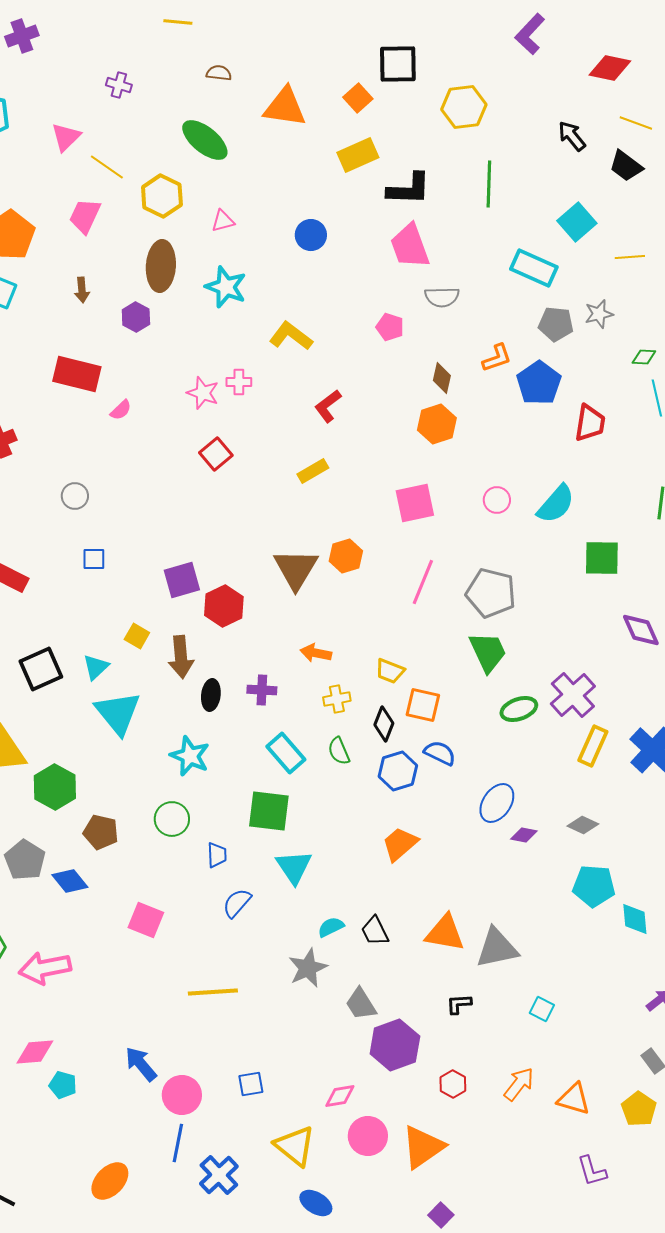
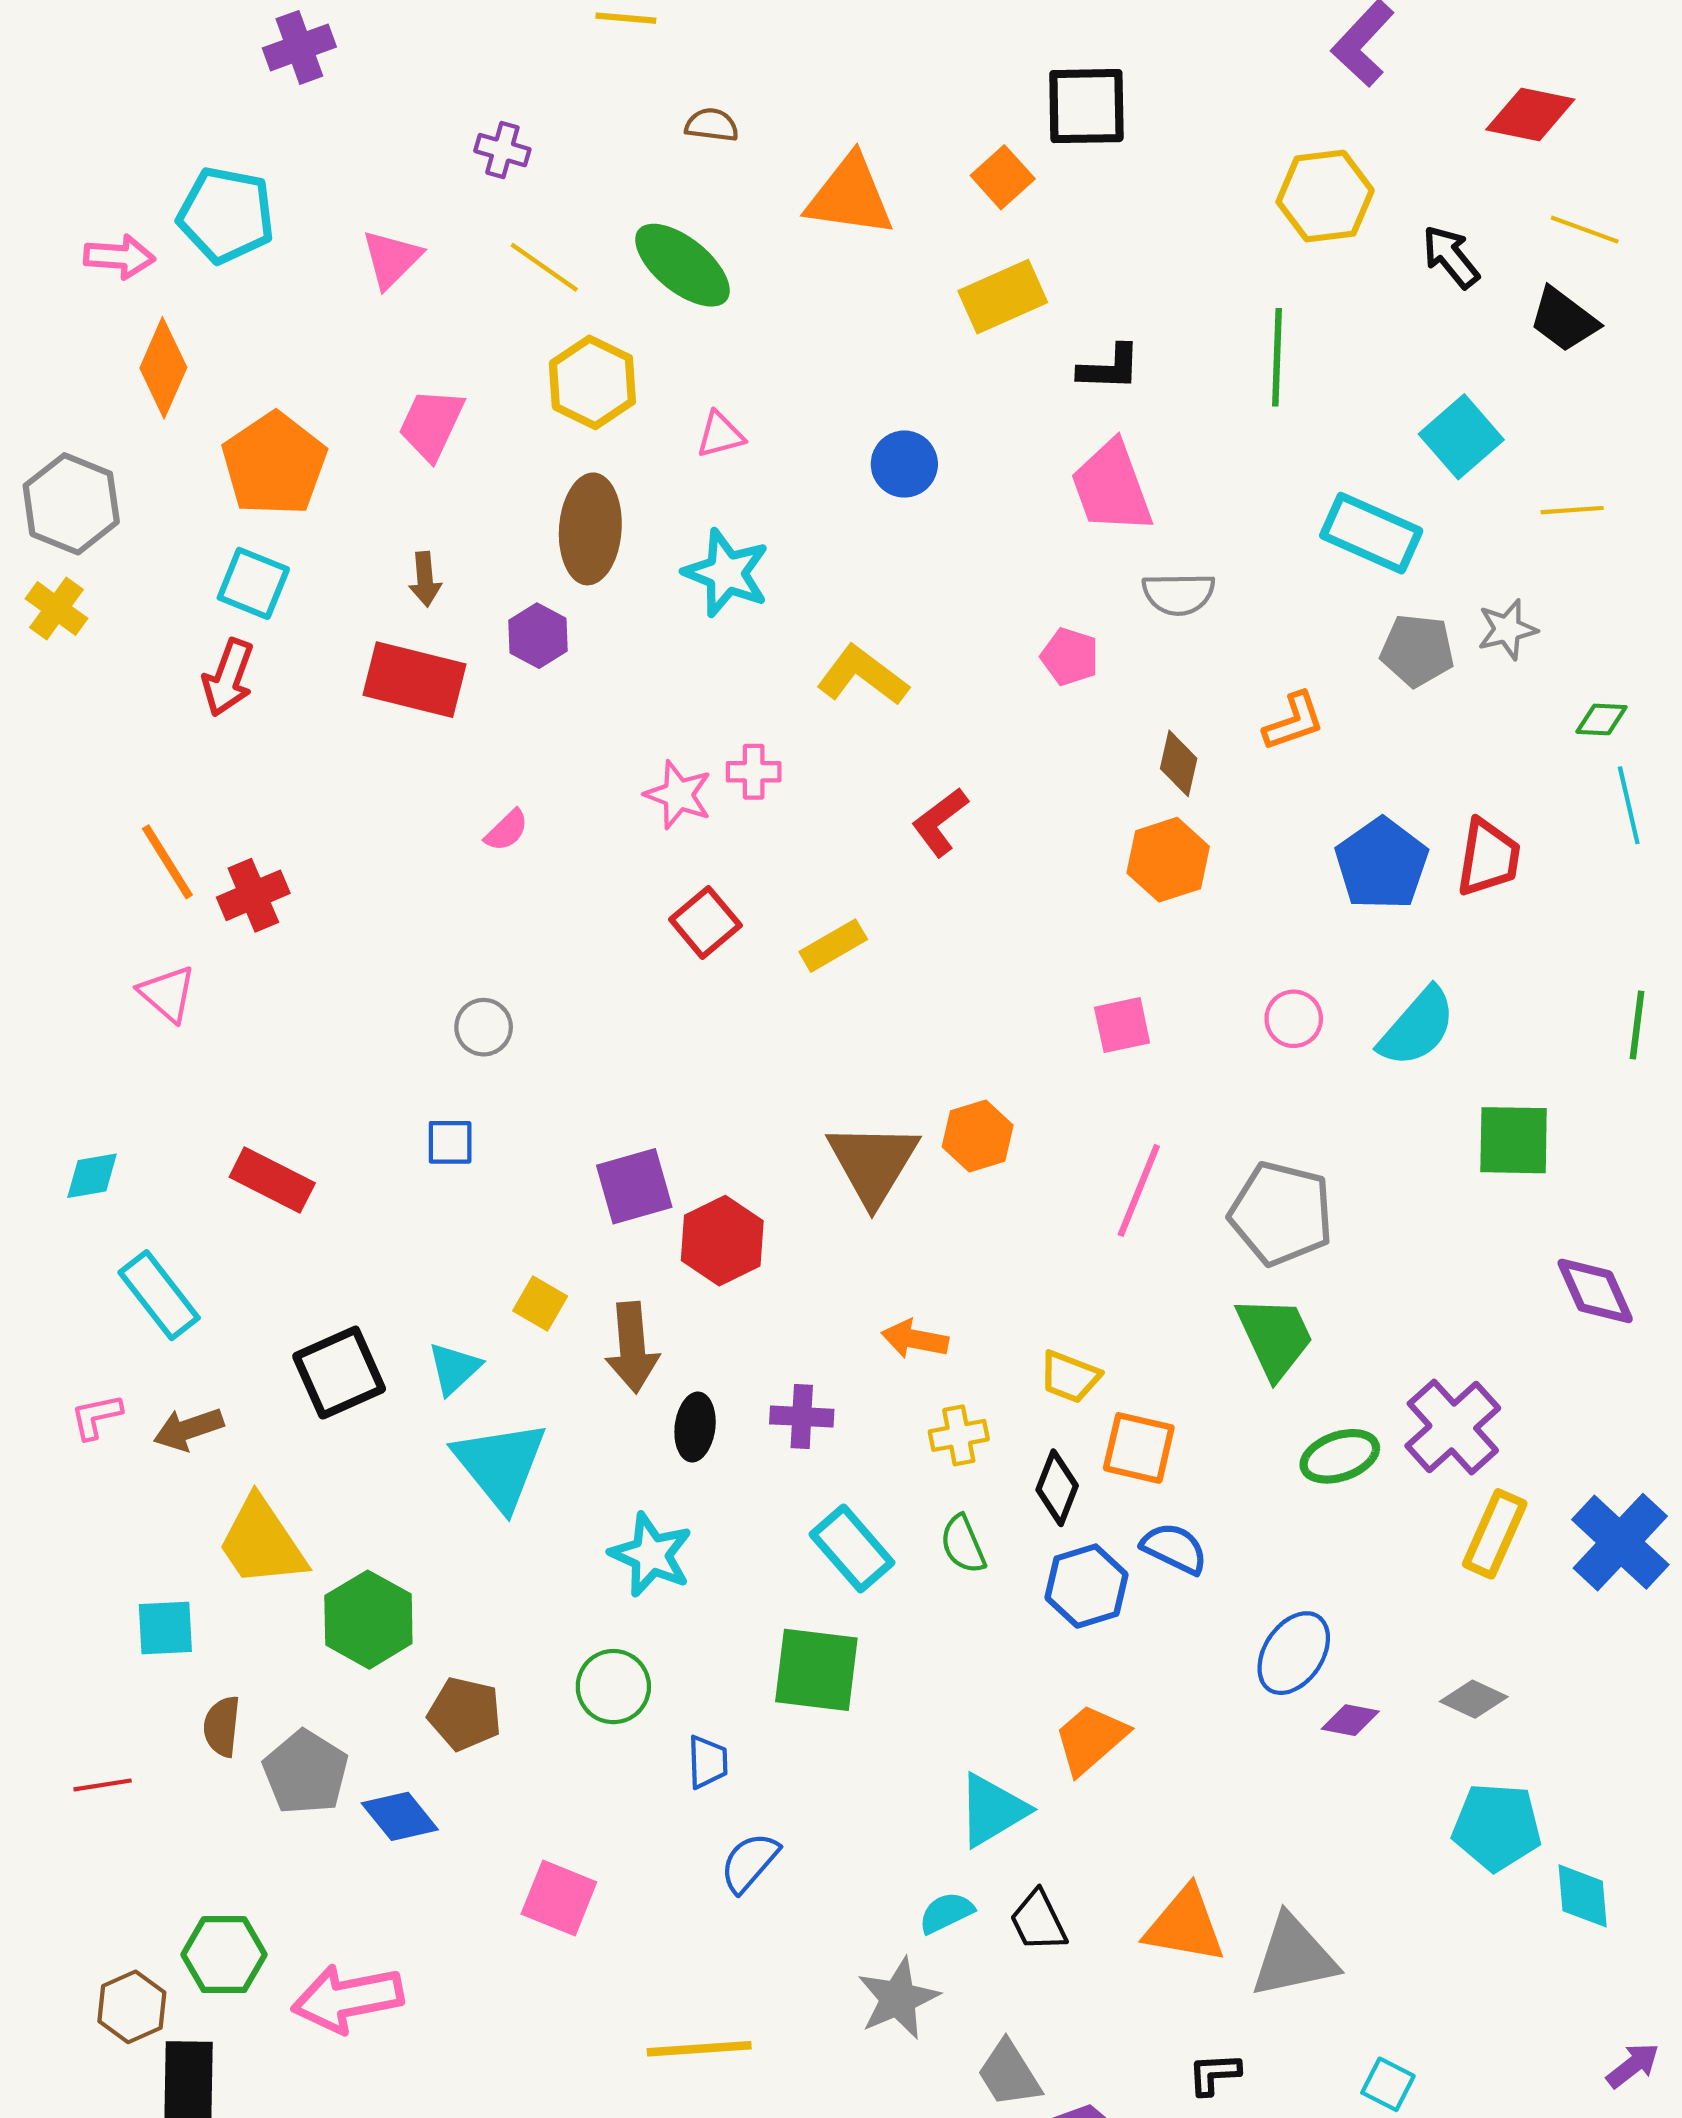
yellow hexagon: (464, 107) -> (1325, 196), moved
yellow line: (107, 167) -> (544, 267), moved
black L-shape: (409, 189) -> (1109, 368), size x0.7
red rectangle: (77, 374) -> (414, 680), moved
blue pentagon: (539, 383) -> (1382, 864), moved
yellow rectangle: (313, 471) -> (833, 946), moved
gray circle: (75, 496) -> (484, 1027), moved
pink square: (415, 503) -> (1122, 1025), size x0.7
cyan triangle: (294, 867) -> (992, 1810), moved, turned 33

